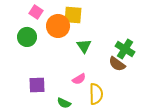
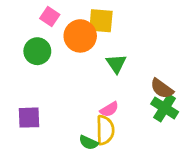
green cross: (125, 49) -> (165, 108), moved
purple square: (37, 85) -> (29, 118), moved
yellow semicircle: (96, 94) -> (105, 130), moved

